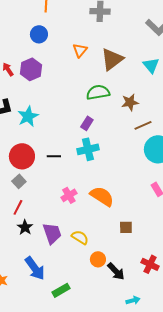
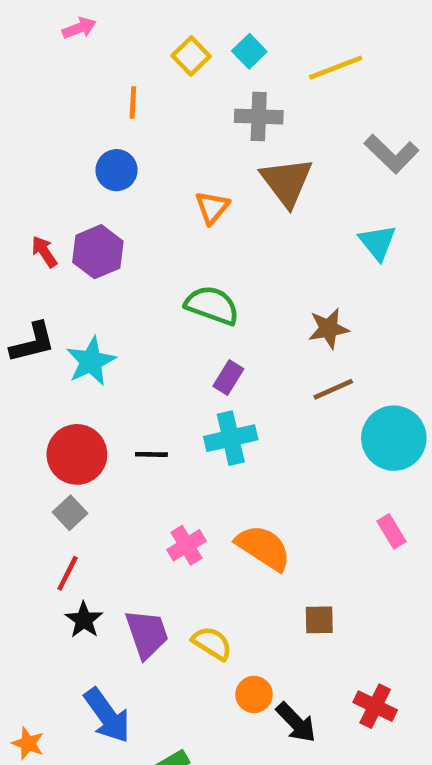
brown triangle: (112, 59) -> (287, 182), moved, turned -30
green semicircle: (98, 92) -> (212, 305), moved, turned 30
brown line: (143, 125) -> (333, 389), moved

